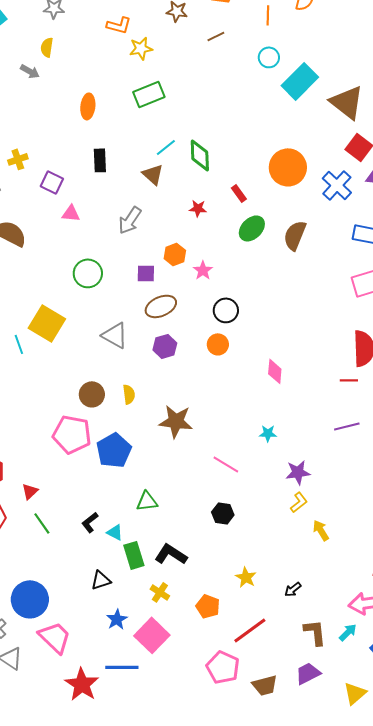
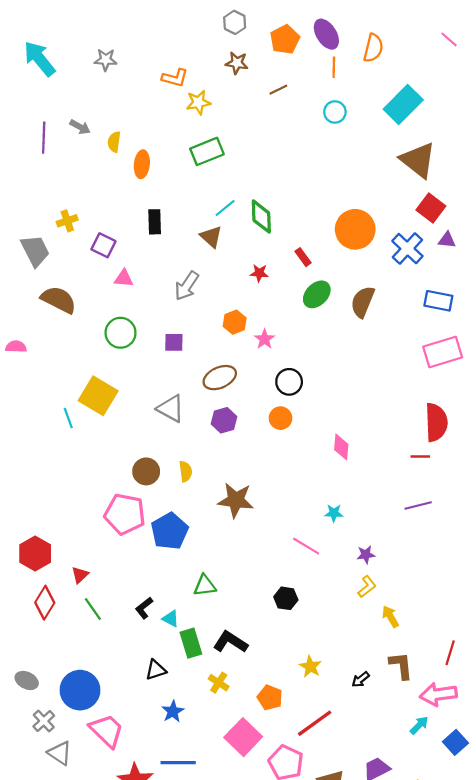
yellow semicircle: (47, 47) -> (114, 142), moved
cyan rectangle: (300, 81) -> (403, 105), moved
green circle: (88, 273) -> (121, 333), moved
purple square: (146, 273) -> (174, 342), moved
pink line: (226, 464) -> (306, 546), moved
purple star: (298, 472) -> (366, 555), size x0.7
brown L-shape: (315, 632) -> (401, 666), moved
pink square: (152, 635) -> (243, 737), moved

